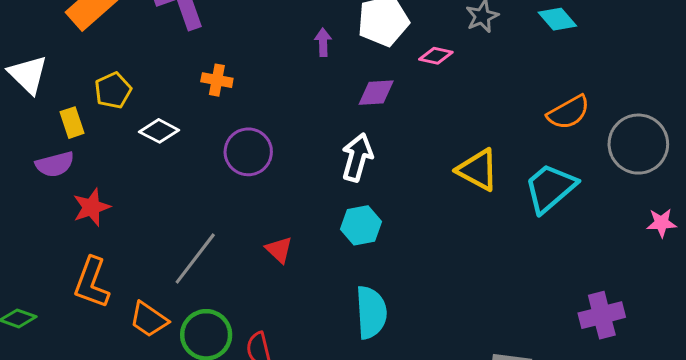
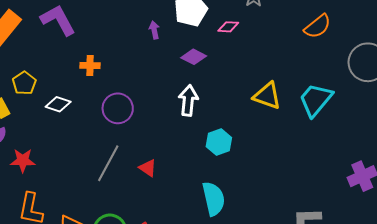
purple diamond: (376, 93) -> (194, 57), turned 40
orange semicircle: (568, 112) -> (318, 26), moved
red star: (91, 207) -> (23, 160), turned 30
cyan hexagon: (361, 225) -> (219, 142), moved
gray line: (195, 259) -> (108, 163), moved

